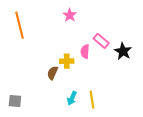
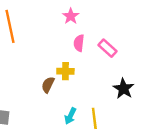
pink semicircle: (85, 51) -> (79, 43), moved
black star: (123, 51) -> (123, 89), moved

